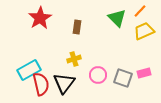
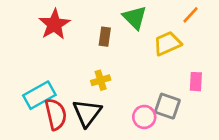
green triangle: (117, 18) -> (135, 18), moved
yellow trapezoid: (144, 31) -> (167, 43), moved
pink rectangle: (144, 73) -> (196, 82), moved, turned -72
pink circle: (98, 75) -> (144, 117), moved

